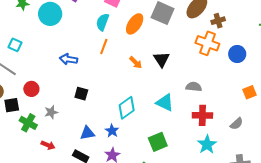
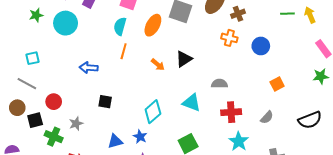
orange cross: (207, 43) -> (229, 38), size x0.7
cyan square: (15, 45) -> (33, 58), turned -32
black triangle: (161, 59) -> (184, 59), turned 36

